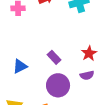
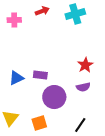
purple rectangle: (54, 57) -> (40, 75), moved, turned -40

